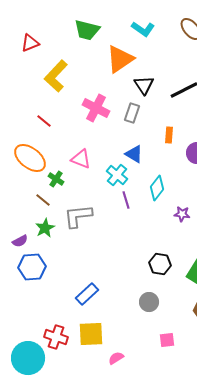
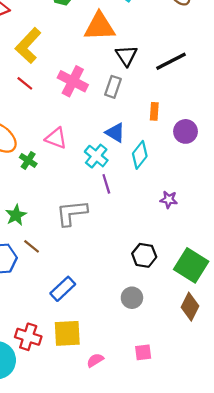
orange triangle: (120, 59) -> (100, 27), turned 32
red line: (44, 121) -> (25, 83), moved
cyan diamond: (157, 188) -> (140, 155), moved
brown line: (43, 200) -> (32, 246), moved
gray L-shape: (78, 216) -> (72, 213), moved
pink square: (167, 340) -> (143, 352), moved

